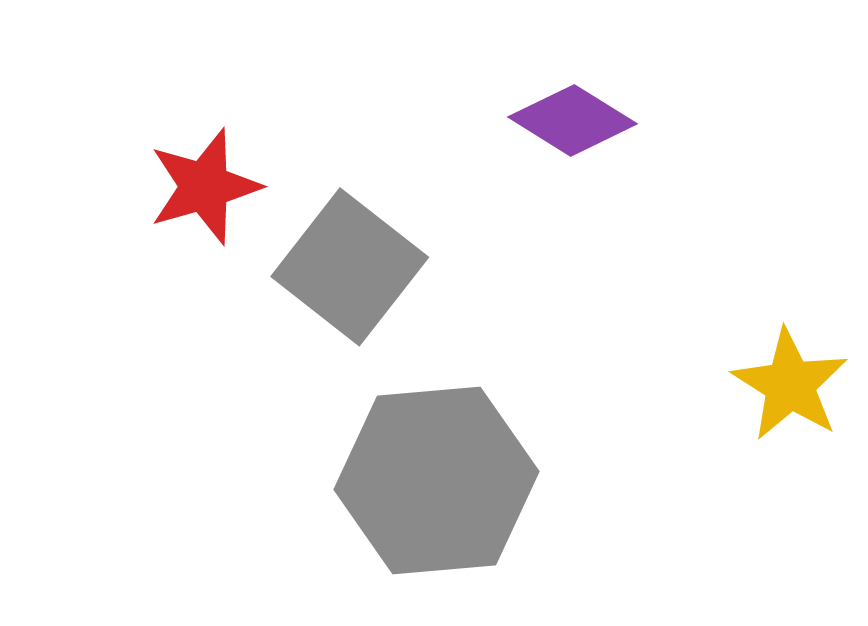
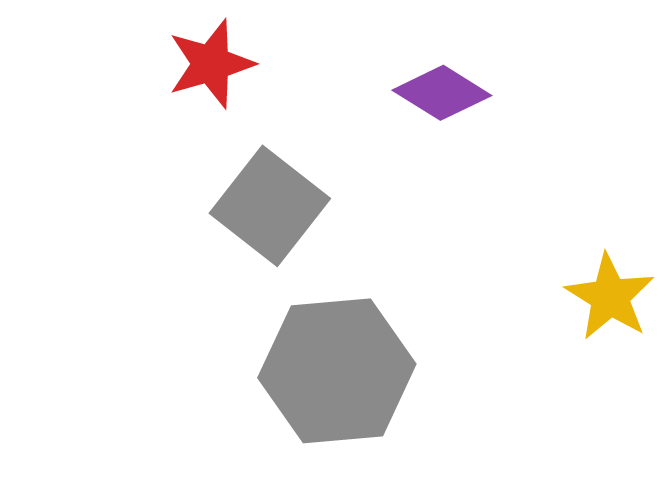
red star: (205, 187) -> (211, 64), moved

